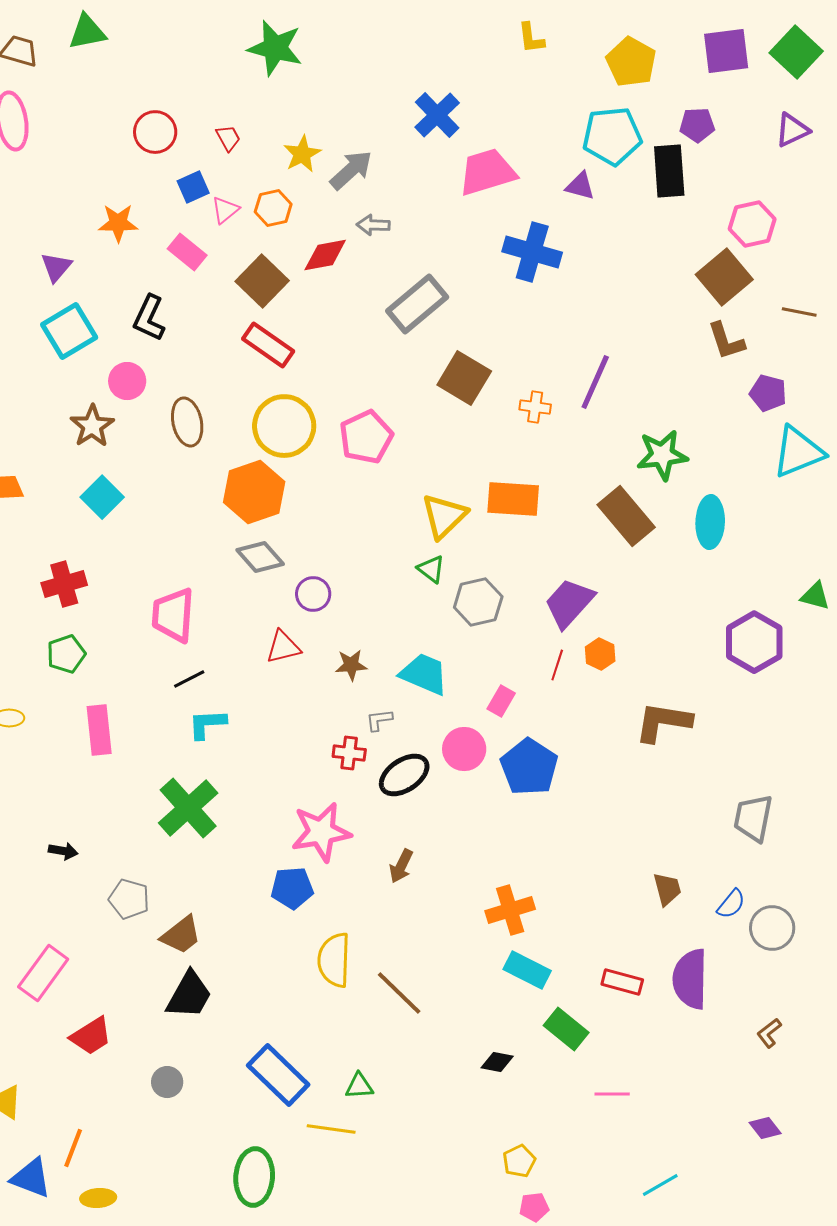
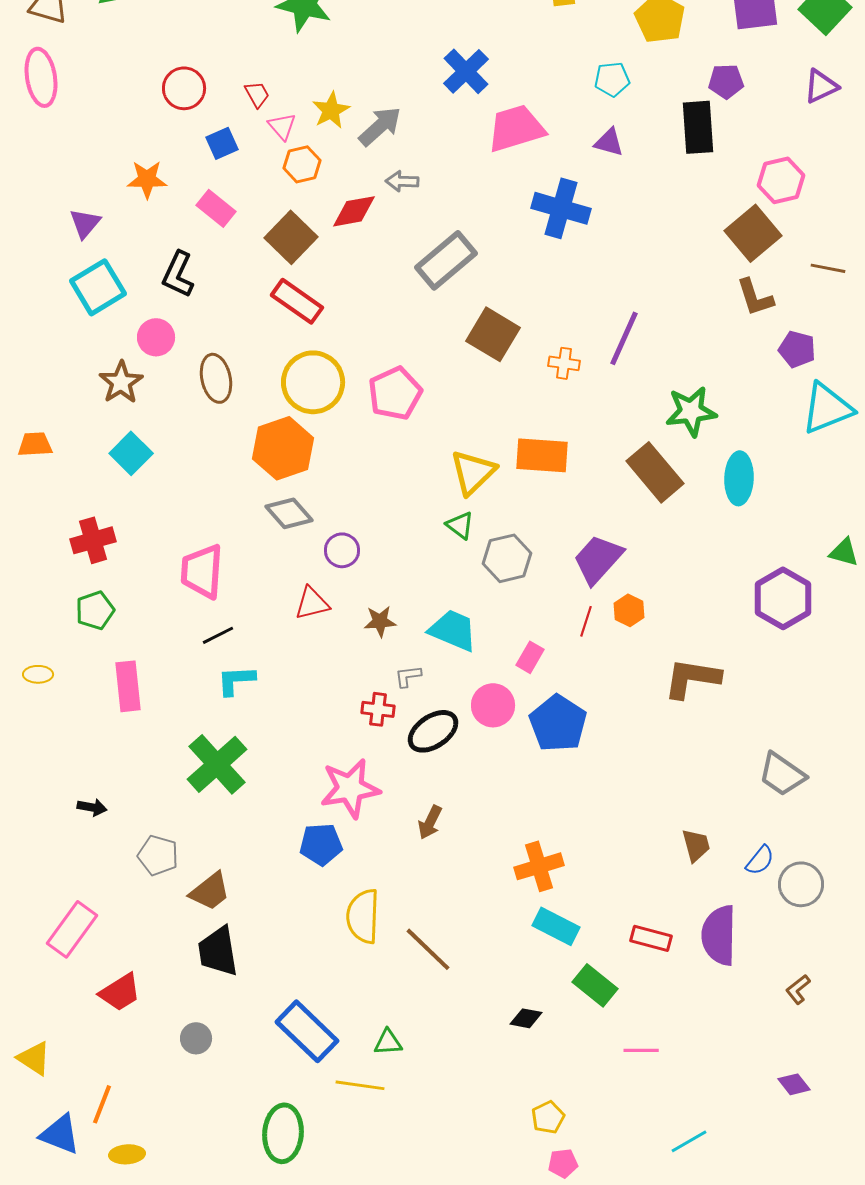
cyan pentagon: (612, 136) -> (612, 79), moved, size x0.6
pink triangle: (225, 210) -> (282, 126), moved, turned -32
gray trapezoid: (753, 818) -> (782, 774), turned -66
black trapezoid: (189, 995) -> (218, 951), turned 142

